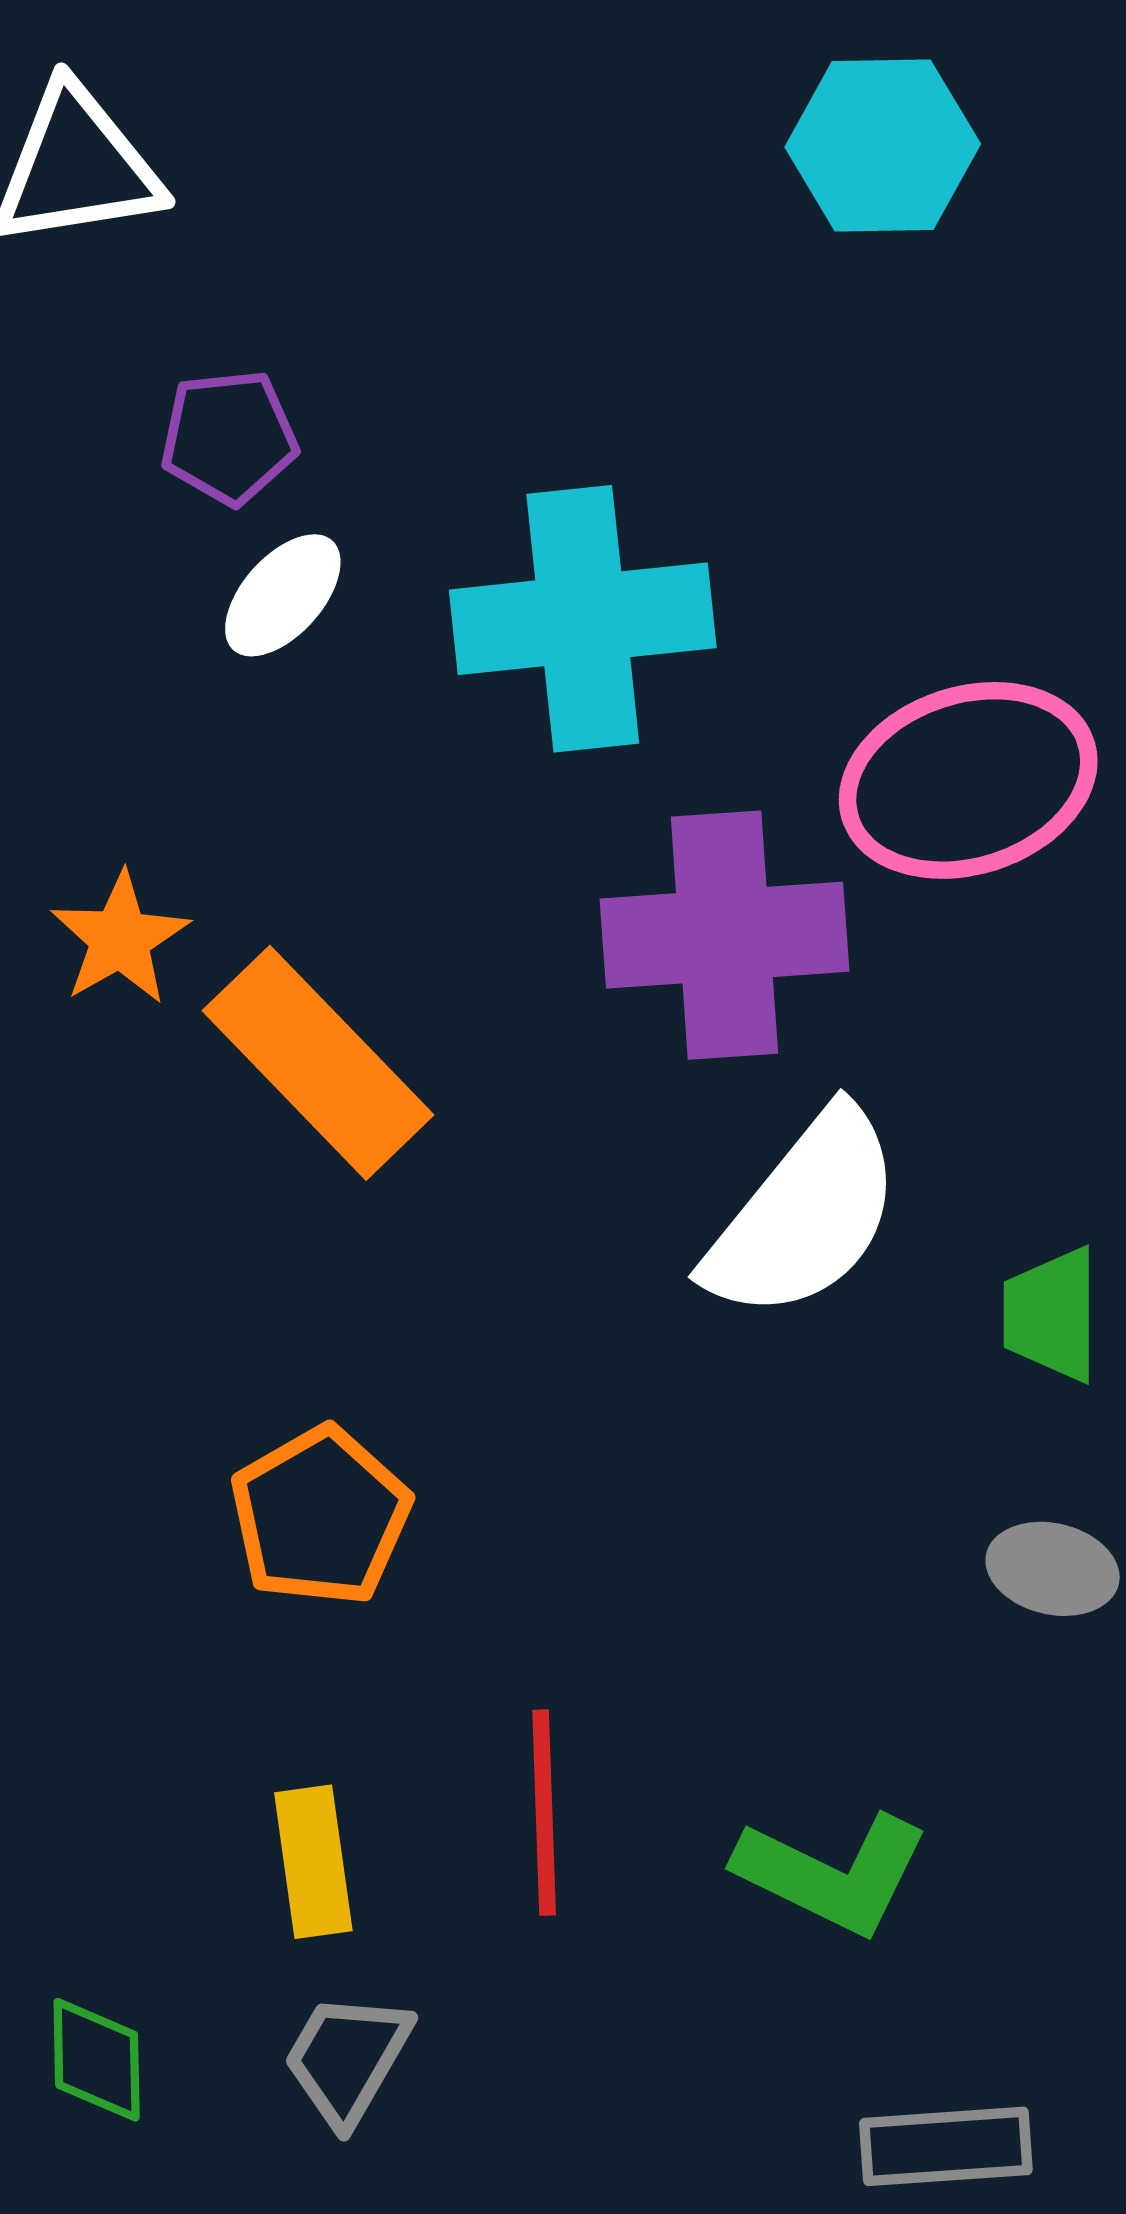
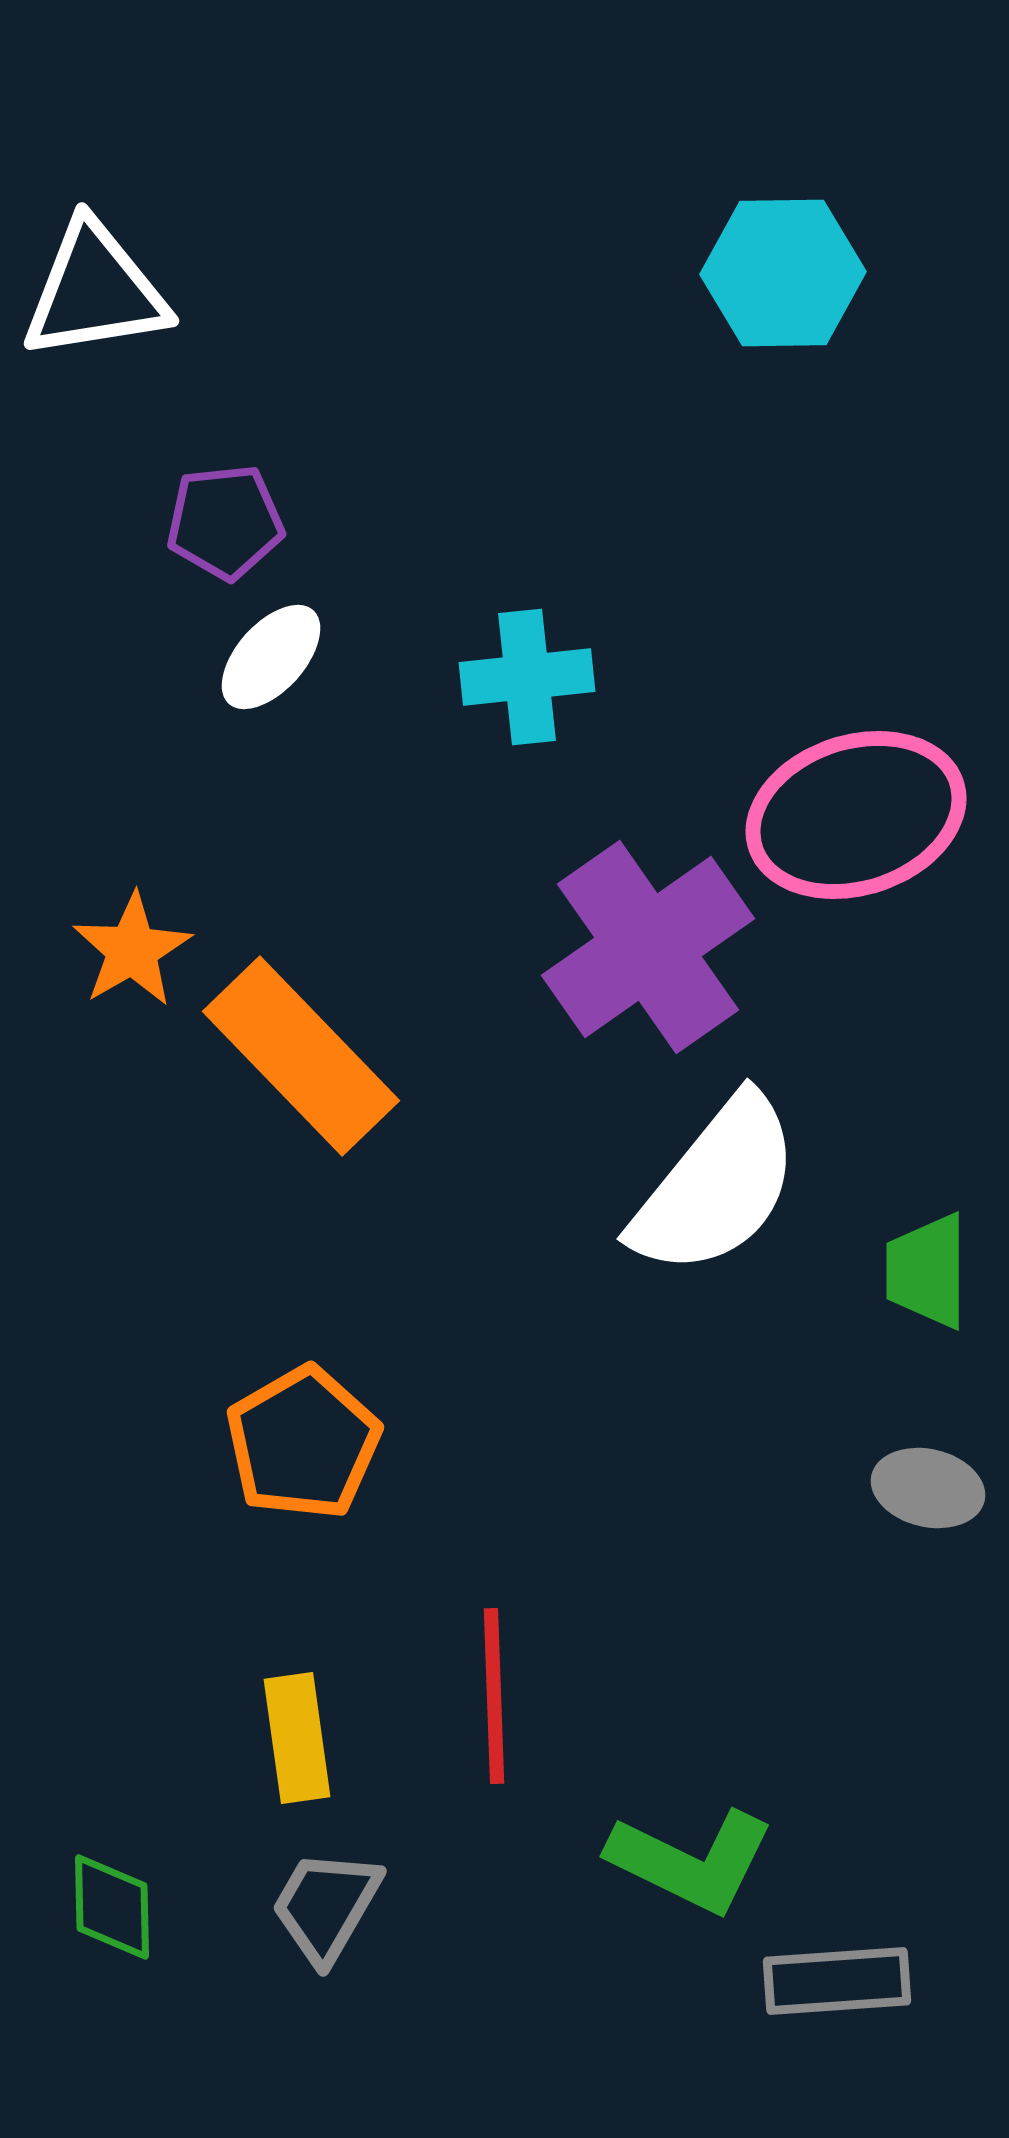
cyan cross: (583, 619) -> (527, 677), size x0.6
purple cross: (724, 935) -> (648, 947), turned -31
green L-shape: (832, 1873) -> (691, 1861), moved

